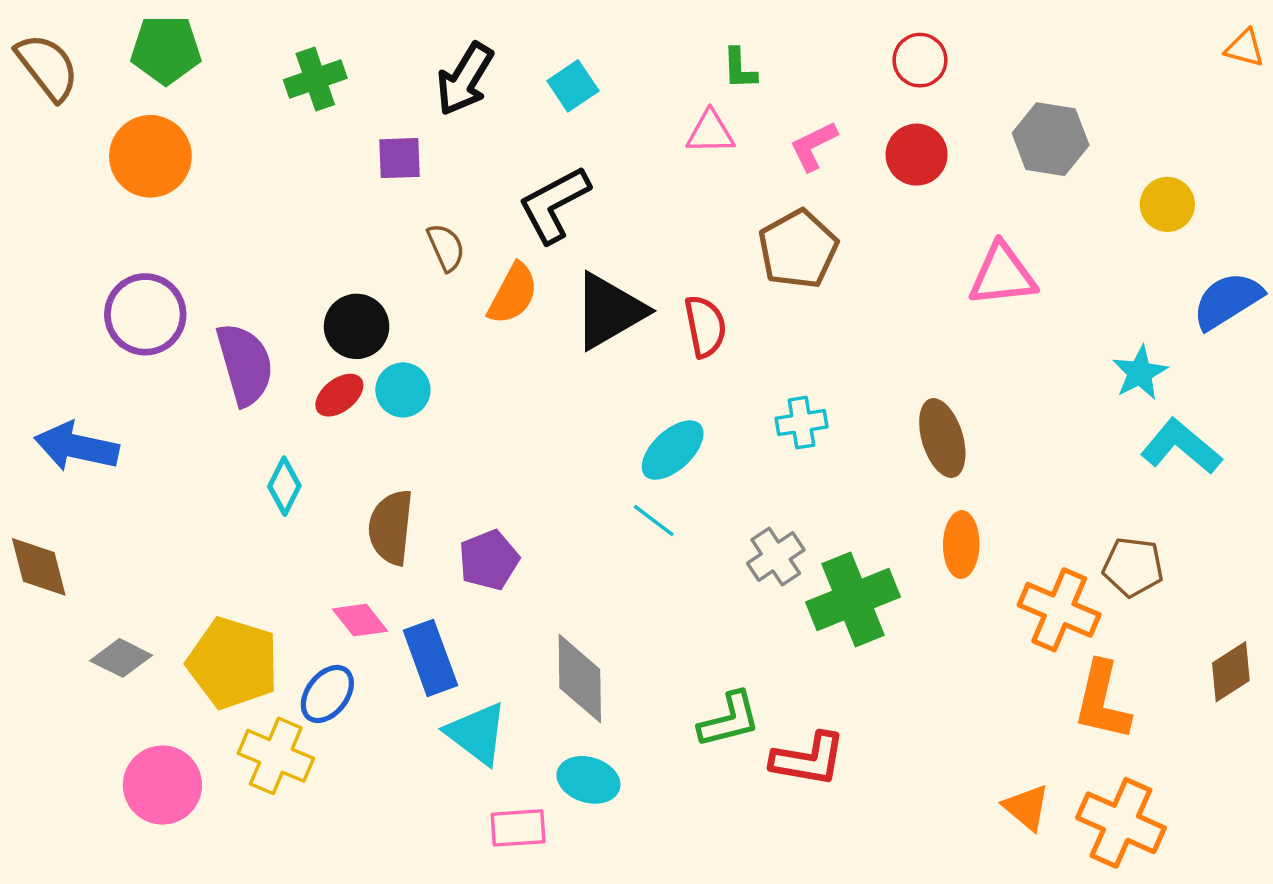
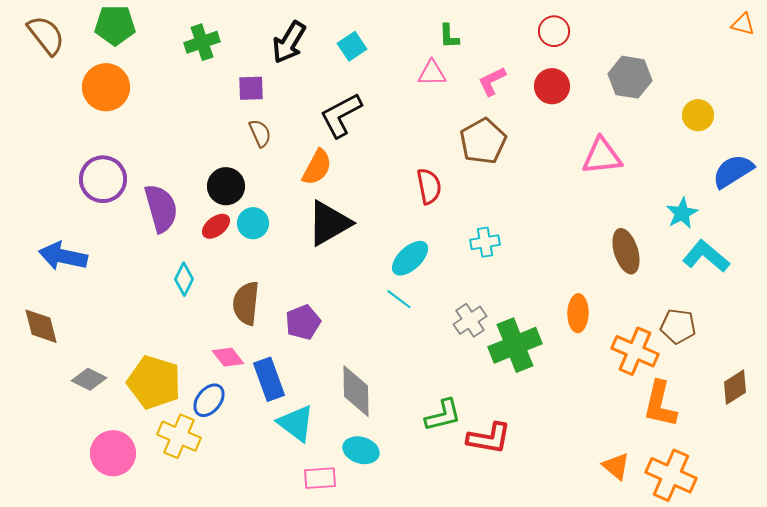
brown semicircle: (446, 247) -> (260, 133), moved
black triangle: (609, 311) -> (329, 223), moved
brown ellipse: (942, 438) -> (626, 251), moved

